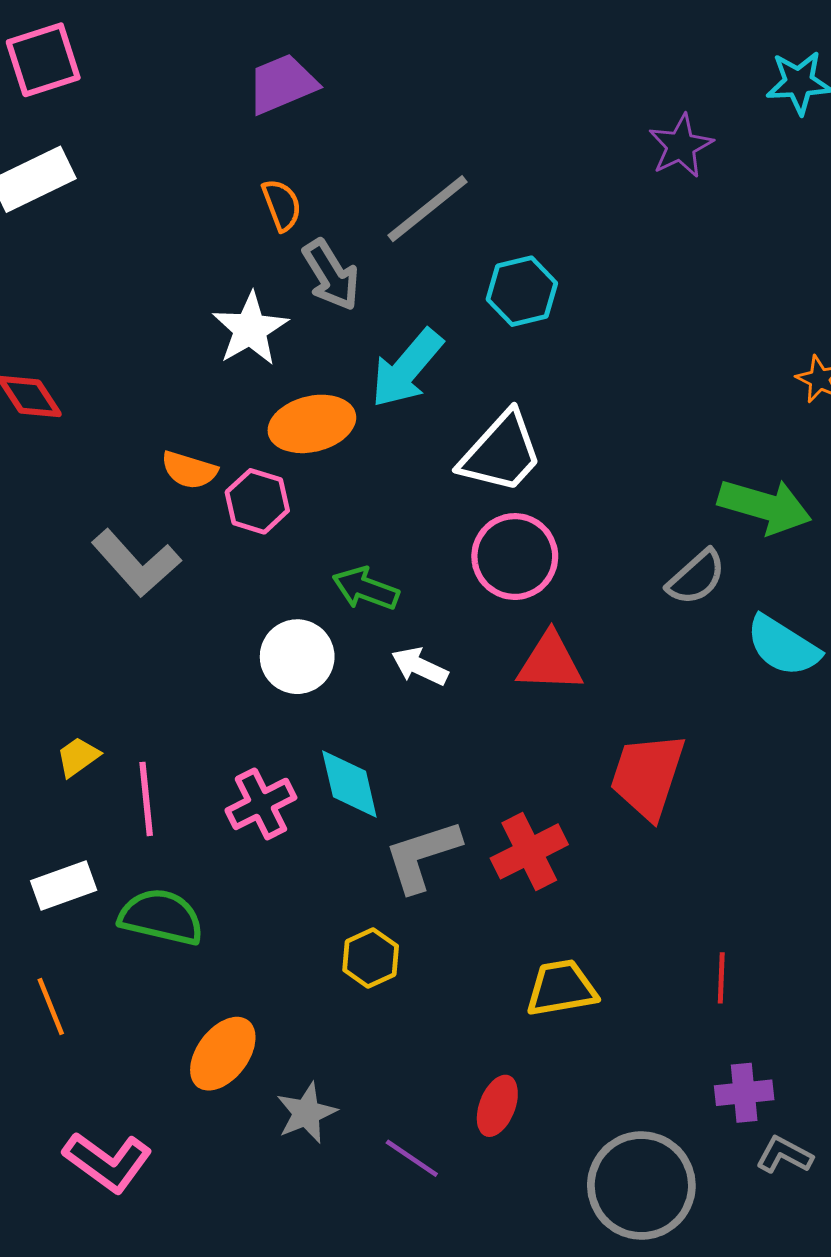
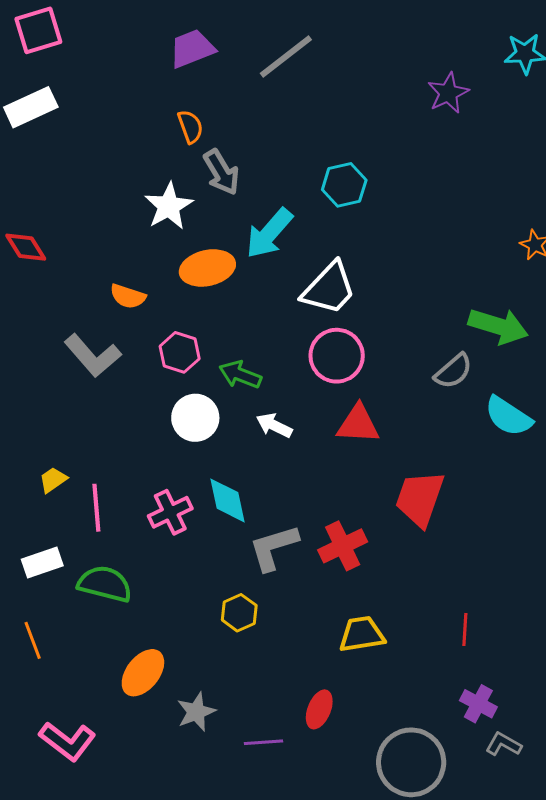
gray line: (428, 209) -> (286, 57), moved
pink hexagon: (257, 501) -> (180, 352), moved
purple cross: (744, 1093) -> (478, 704), turned 33
purple line: (412, 1158) -> (264, 742), turned -39

